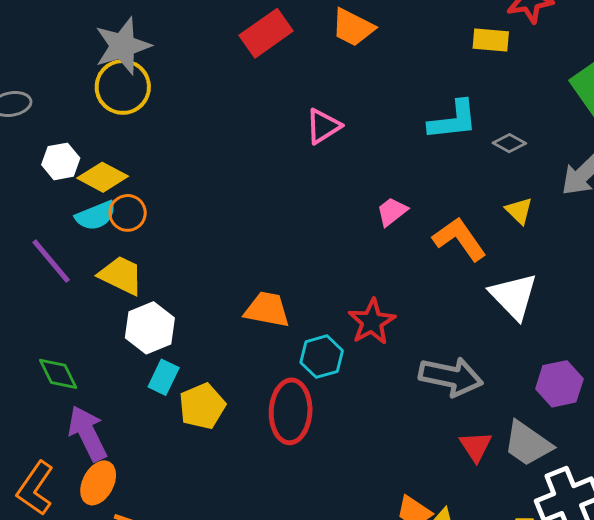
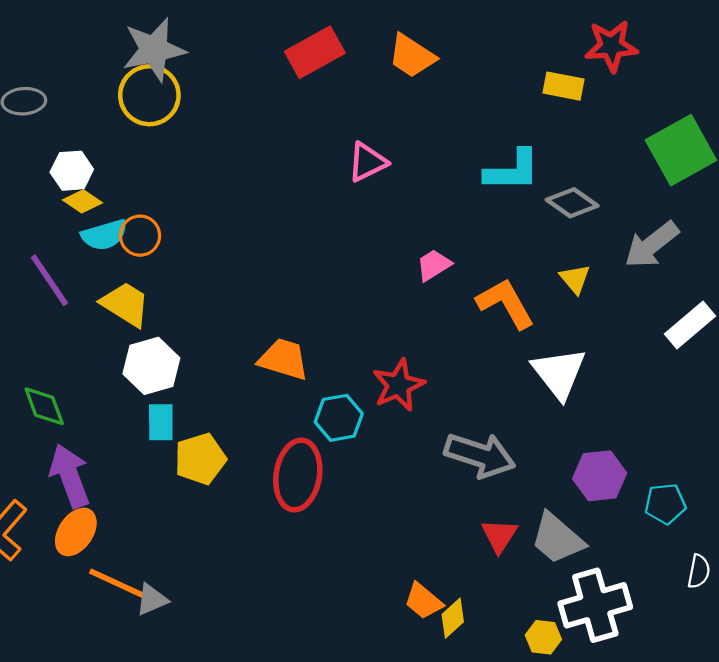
gray diamond: (509, 143) -> (572, 203), size x1.4
yellow diamond: (103, 177) -> (83, 201), moved, size x0.7
cyan rectangle: (164, 377) -> (161, 422), turned -32

